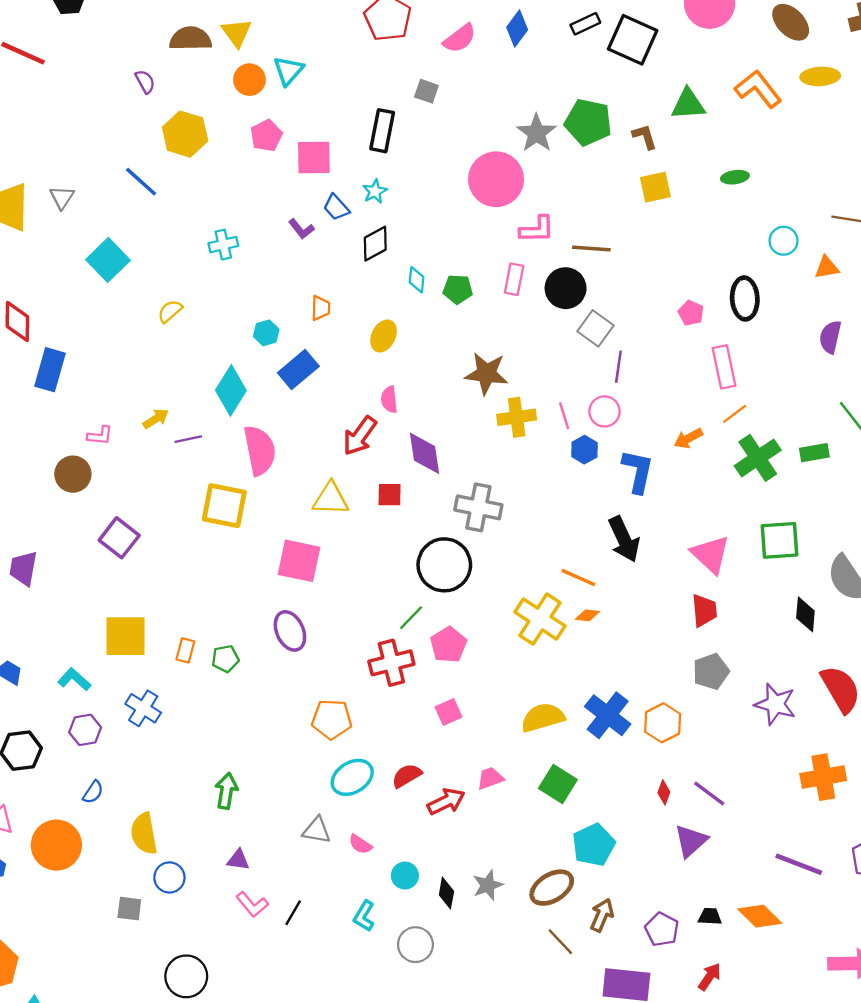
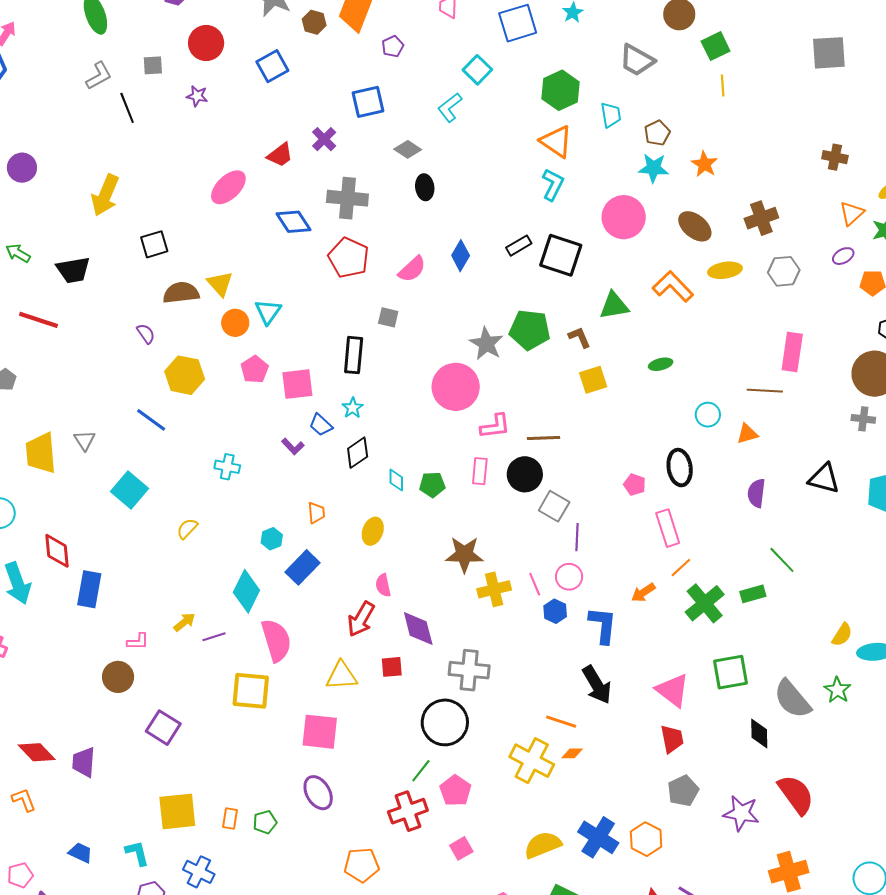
cyan cross: (223, 245) -> (227, 467), turned 30
cyan L-shape: (74, 679) -> (137, 853), turned 40

